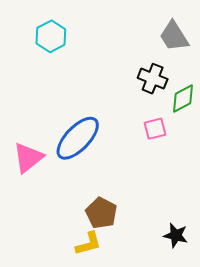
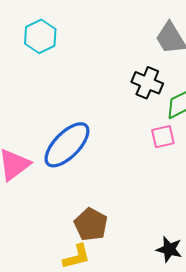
pink square: (155, 129) -> (163, 137), moved

